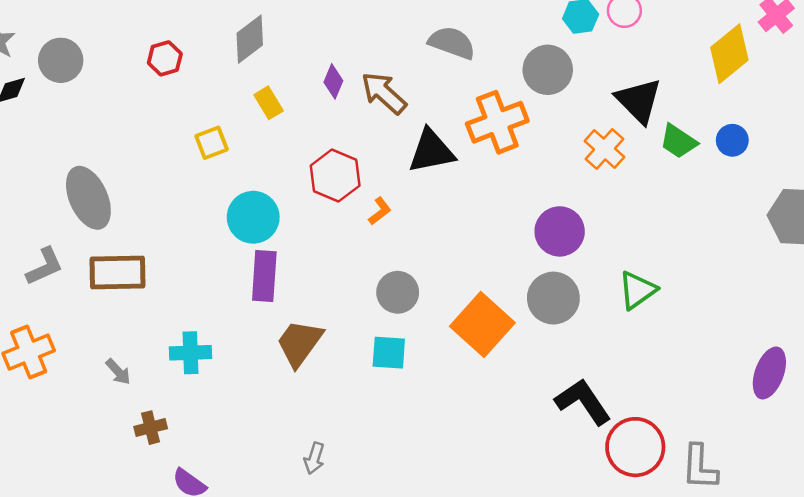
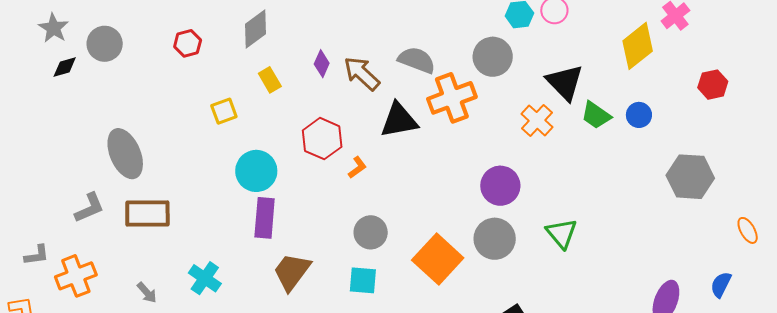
gray semicircle: (452, 43) -> (417, 60), moved
green triangle: (637, 290) -> (562, 233), turned -36
cyan cross: (191, 353) -> (205, 278), turned 36

